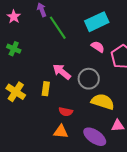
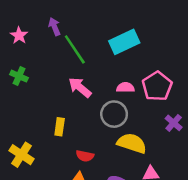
pink semicircle: (98, 47) -> (125, 87), moved, turned -32
pink arrow: (62, 72) -> (80, 87), moved
yellow cross: (16, 92) -> (22, 155), moved

